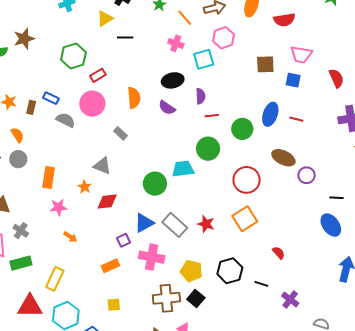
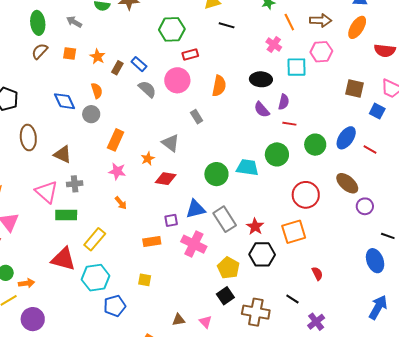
purple semicircle: (167, 108) -> (262, 110), moved
gray cross: (21, 231) -> (75, 184), turned 35
black hexagon: (230, 271) -> (262, 254), moved
brown cross: (166, 298) -> (256, 312), moved

